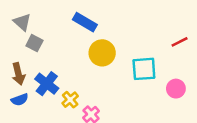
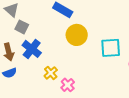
blue cross: (47, 84) -> (32, 49), moved

